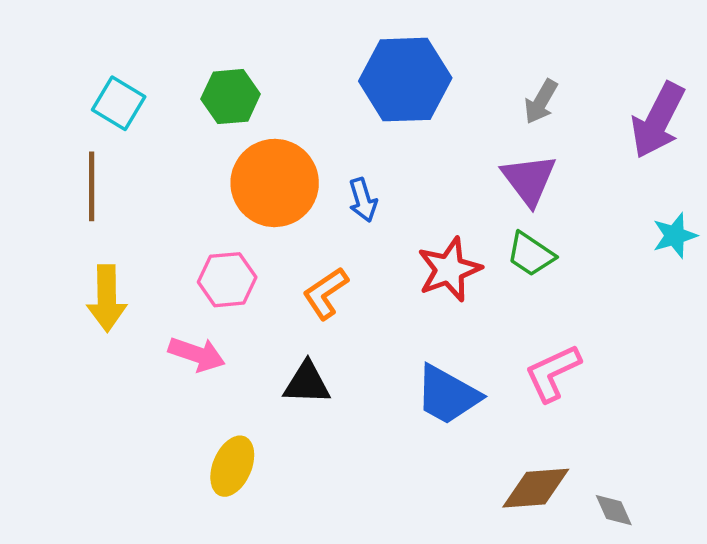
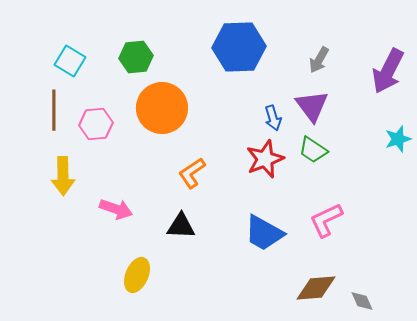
blue arrow: (363, 200) -> (273, 118), moved
pink hexagon: (227, 280) -> (96, 124), moved

